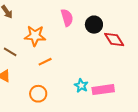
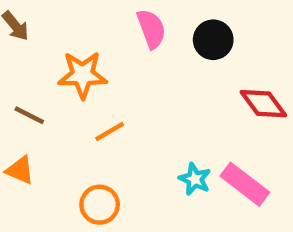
red diamond: (114, 39) -> (263, 104), moved
pink rectangle: (103, 90) -> (245, 184), turned 50

